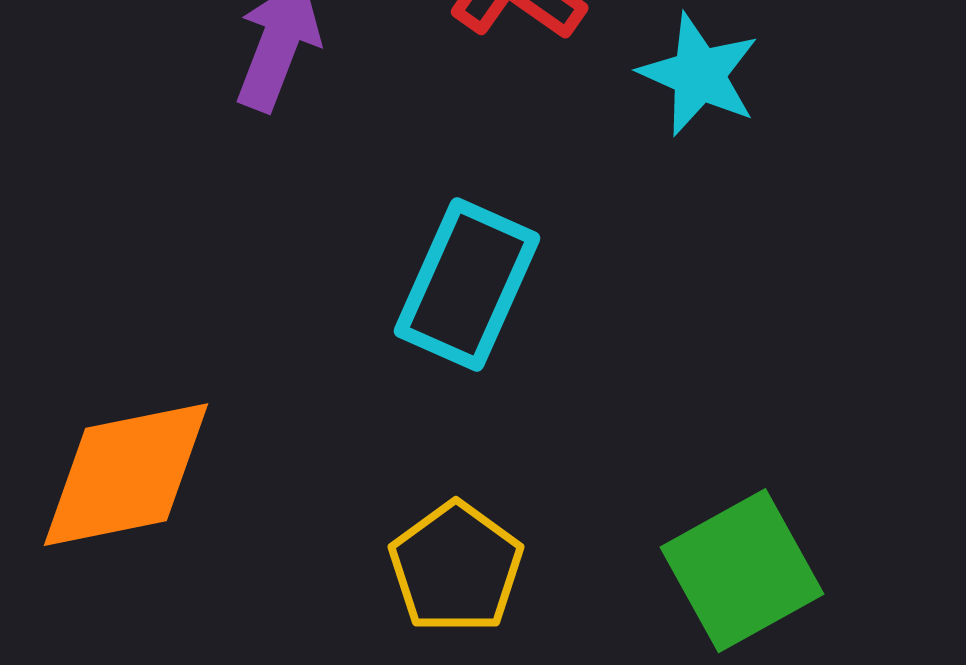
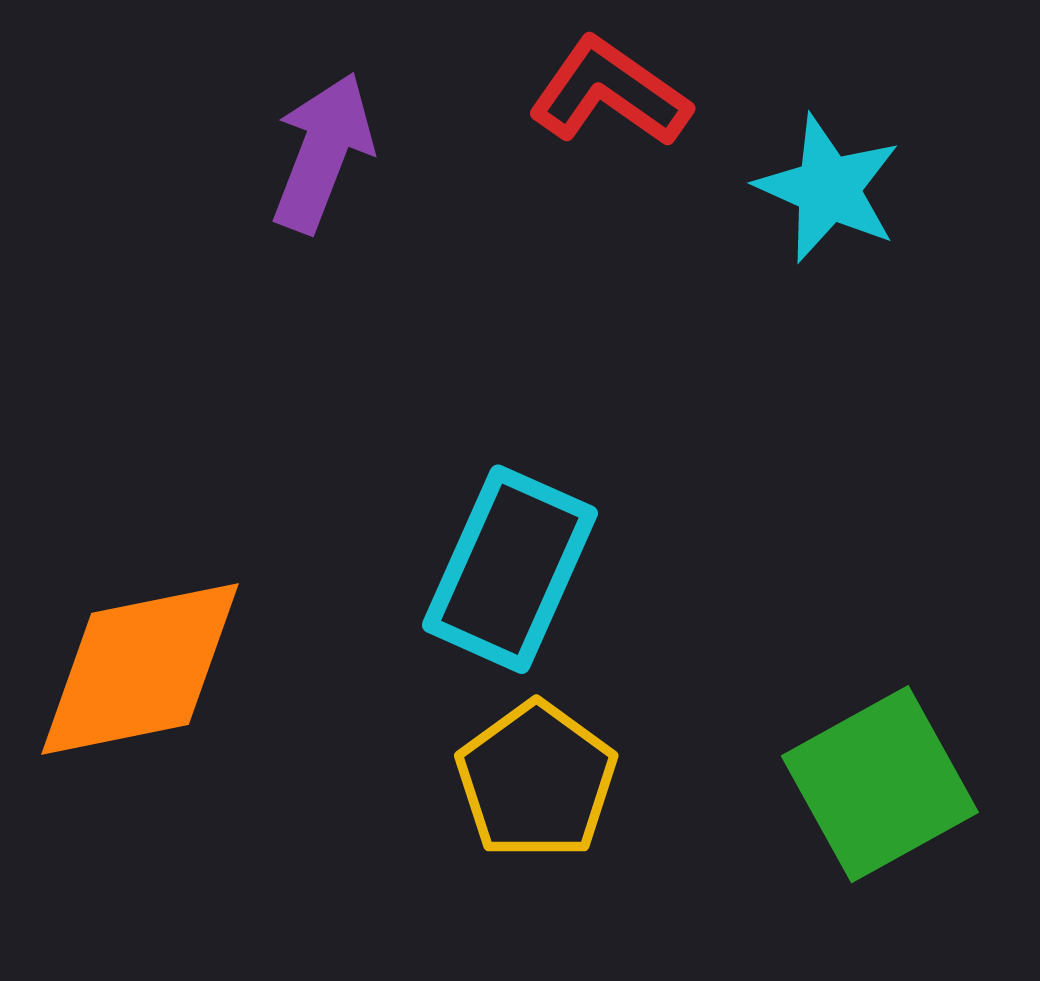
cyan rectangle: (467, 285) -> (510, 569), moved

